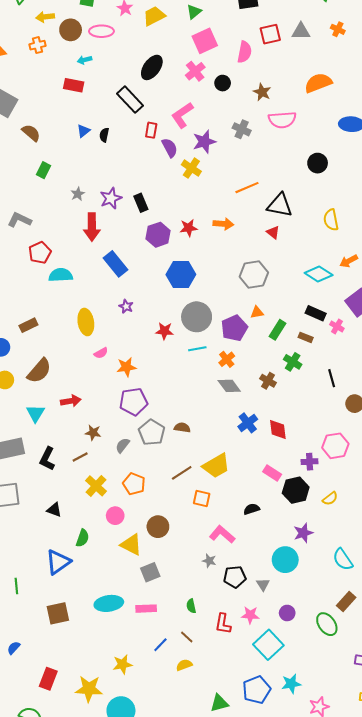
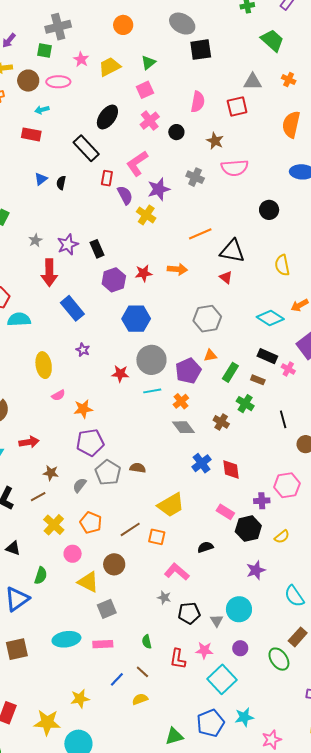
red square: (270, 34) -> (237, 107), moved
pink square: (205, 41) -> (145, 90), moved, size x0.7
orange semicircle: (318, 83) -> (291, 124), moved, turned -56
brown line: (182, 473) -> (130, 529), moved
cyan circle: (285, 560) -> (239, 609), moved

